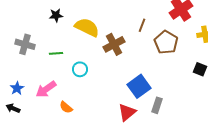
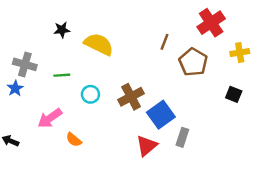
brown cross: (114, 44) -> (131, 97), moved
blue star: (17, 88) -> (15, 88), moved

